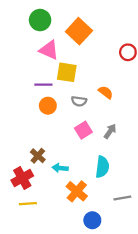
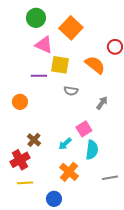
orange semicircle: (106, 92) -> (95, 65), moved, size x1.5
orange circle: (48, 106) -> (20, 102), moved
pink square: (83, 130) -> (84, 129), moved
gray arrow: (110, 131) -> (102, 103), moved
cyan arrow: (60, 168) -> (65, 144), moved, turned -48
blue circle: (92, 220) -> (54, 199), moved

